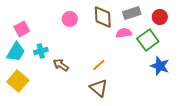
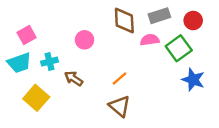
pink circle: (70, 19) -> (84, 40), moved
cyan trapezoid: (16, 52) -> (19, 63), turned 40
yellow square: (18, 81) -> (36, 98), moved

